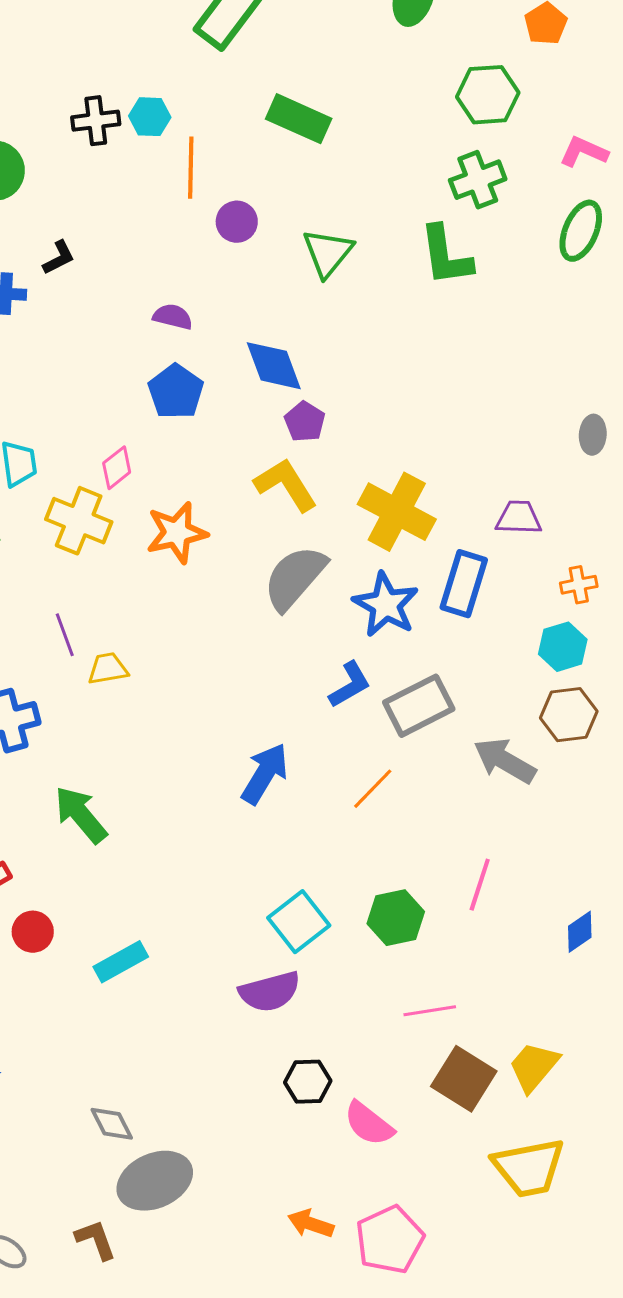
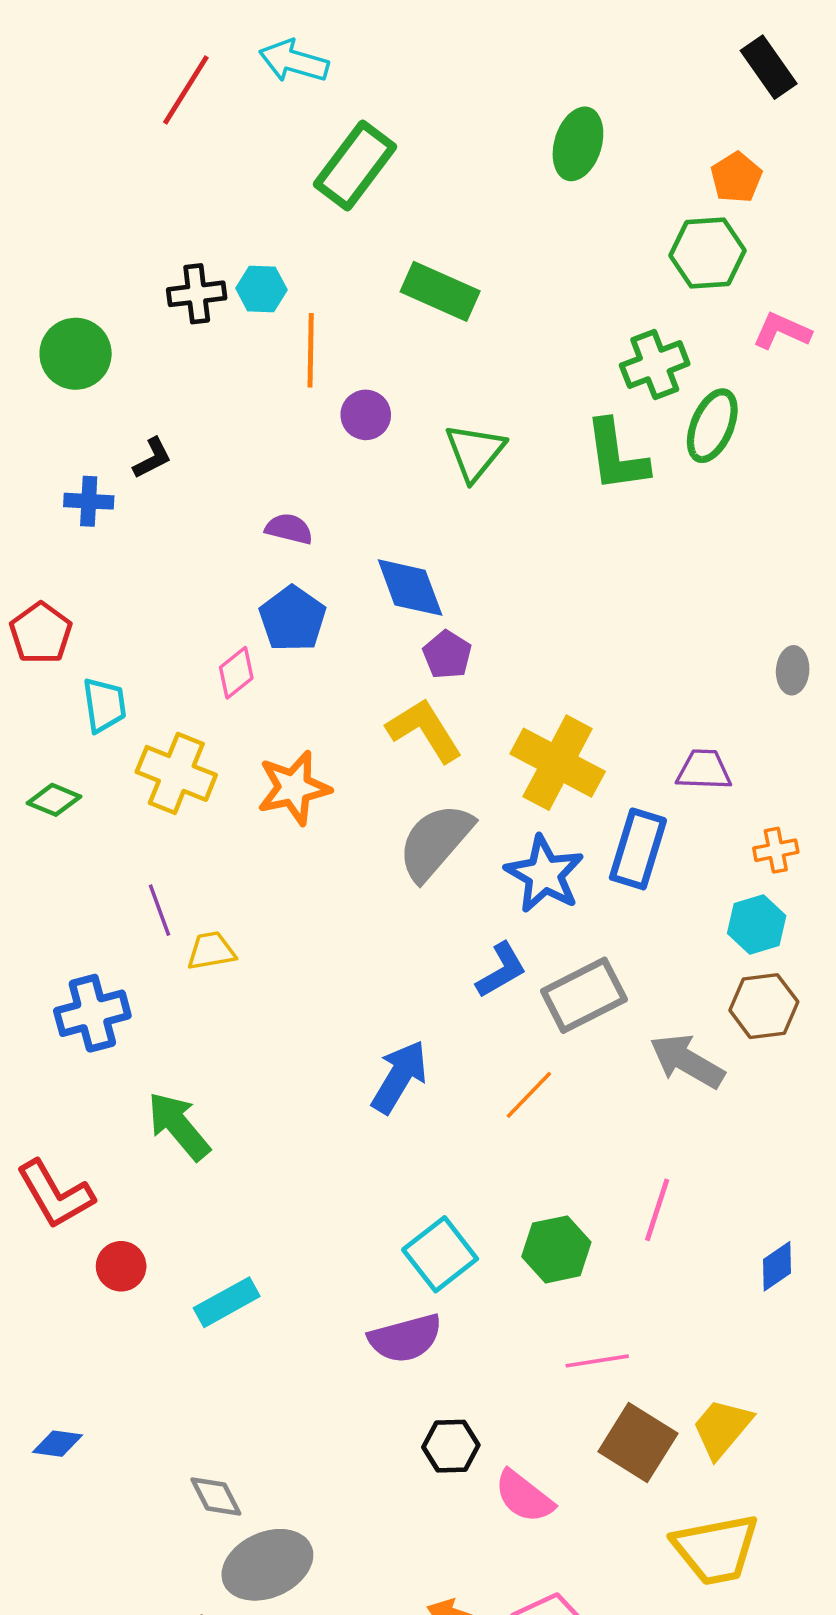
green hexagon: (488, 95) -> (707, 253), moved
green ellipse: (581, 231) -> (712, 426), moved
pink diamond: (117, 468) -> (236, 673), moved

